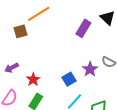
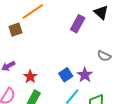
purple star: (90, 69) -> (85, 75), moved

